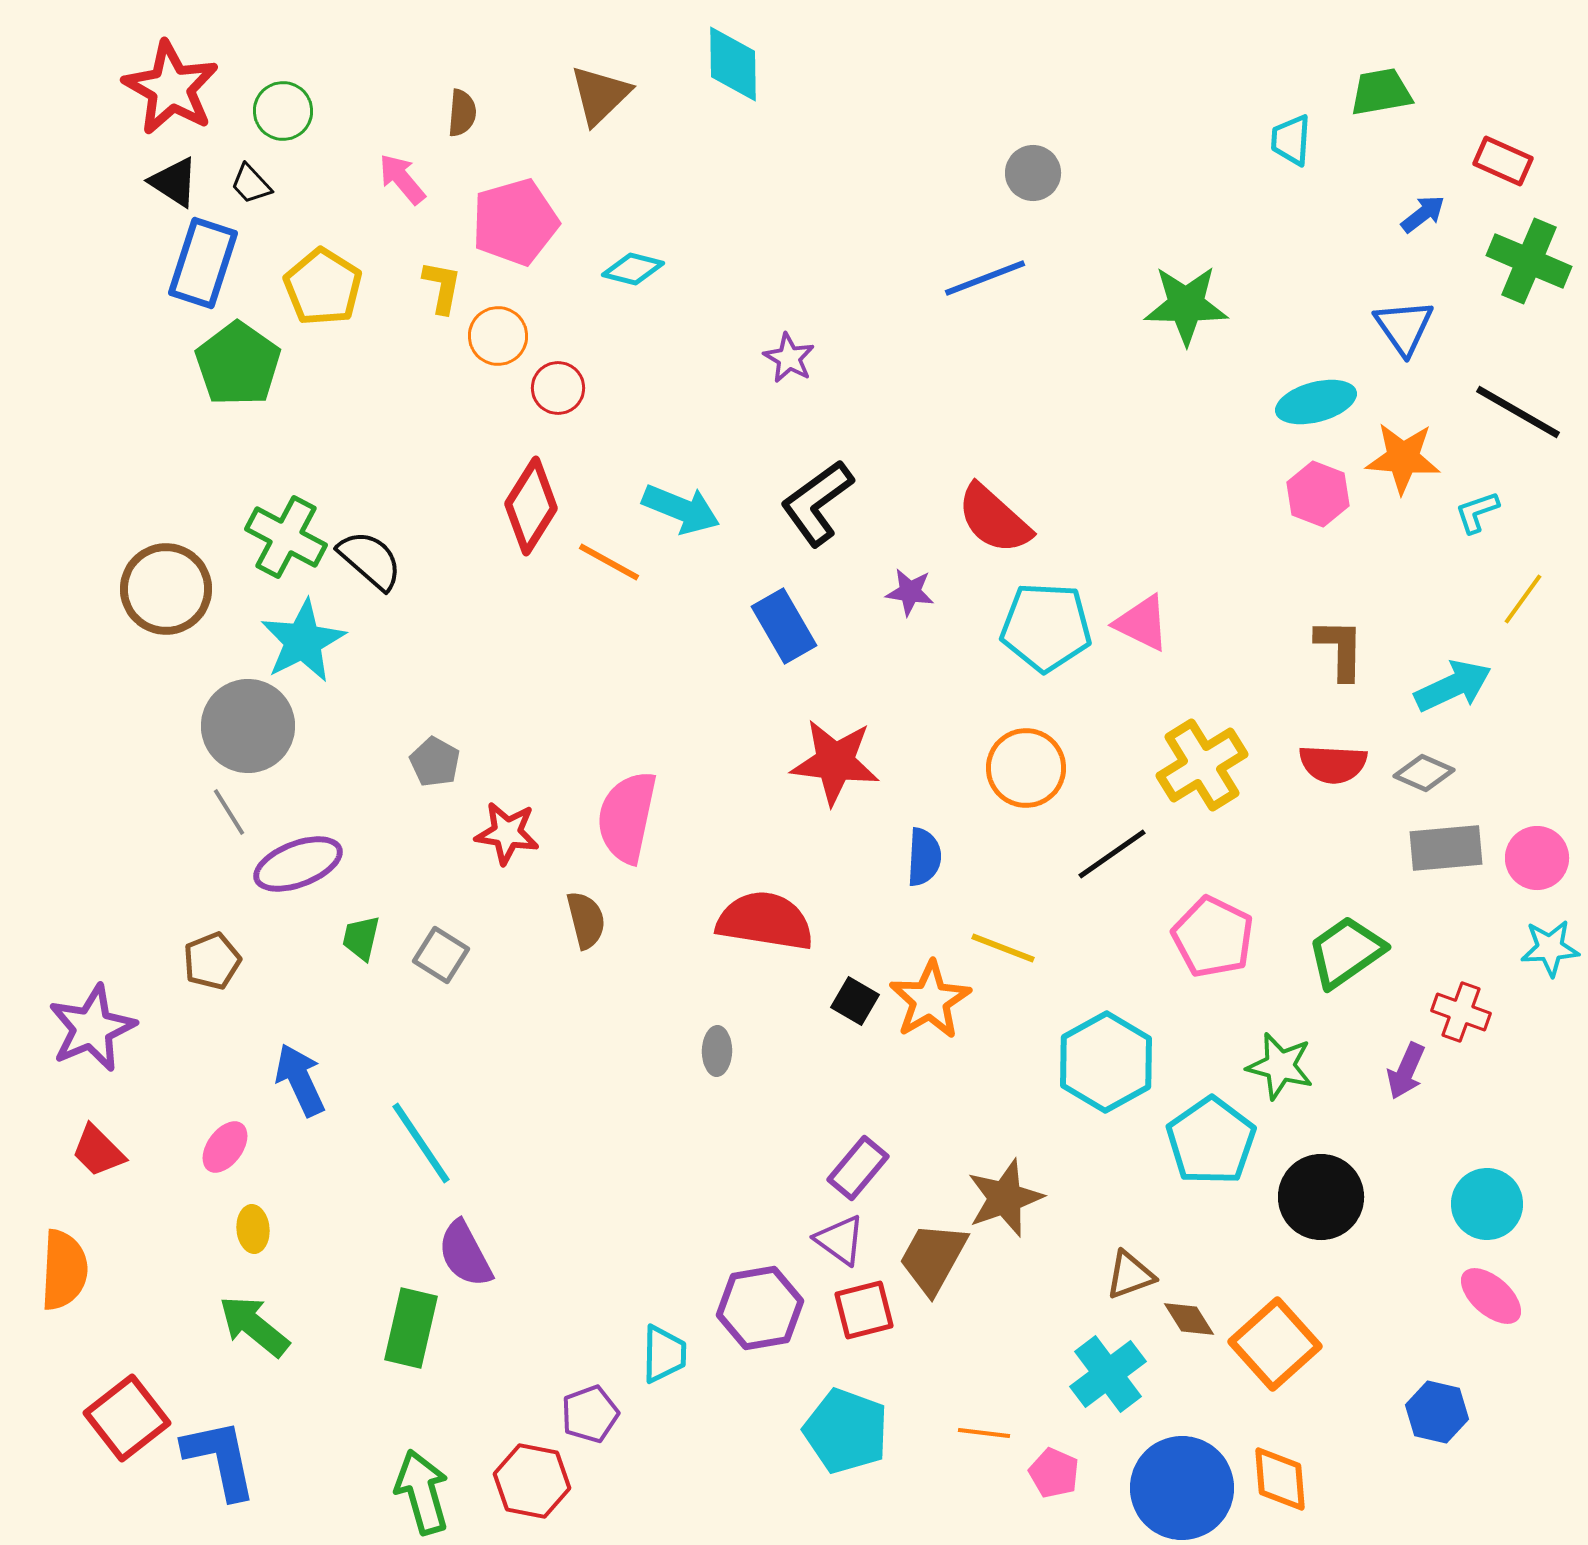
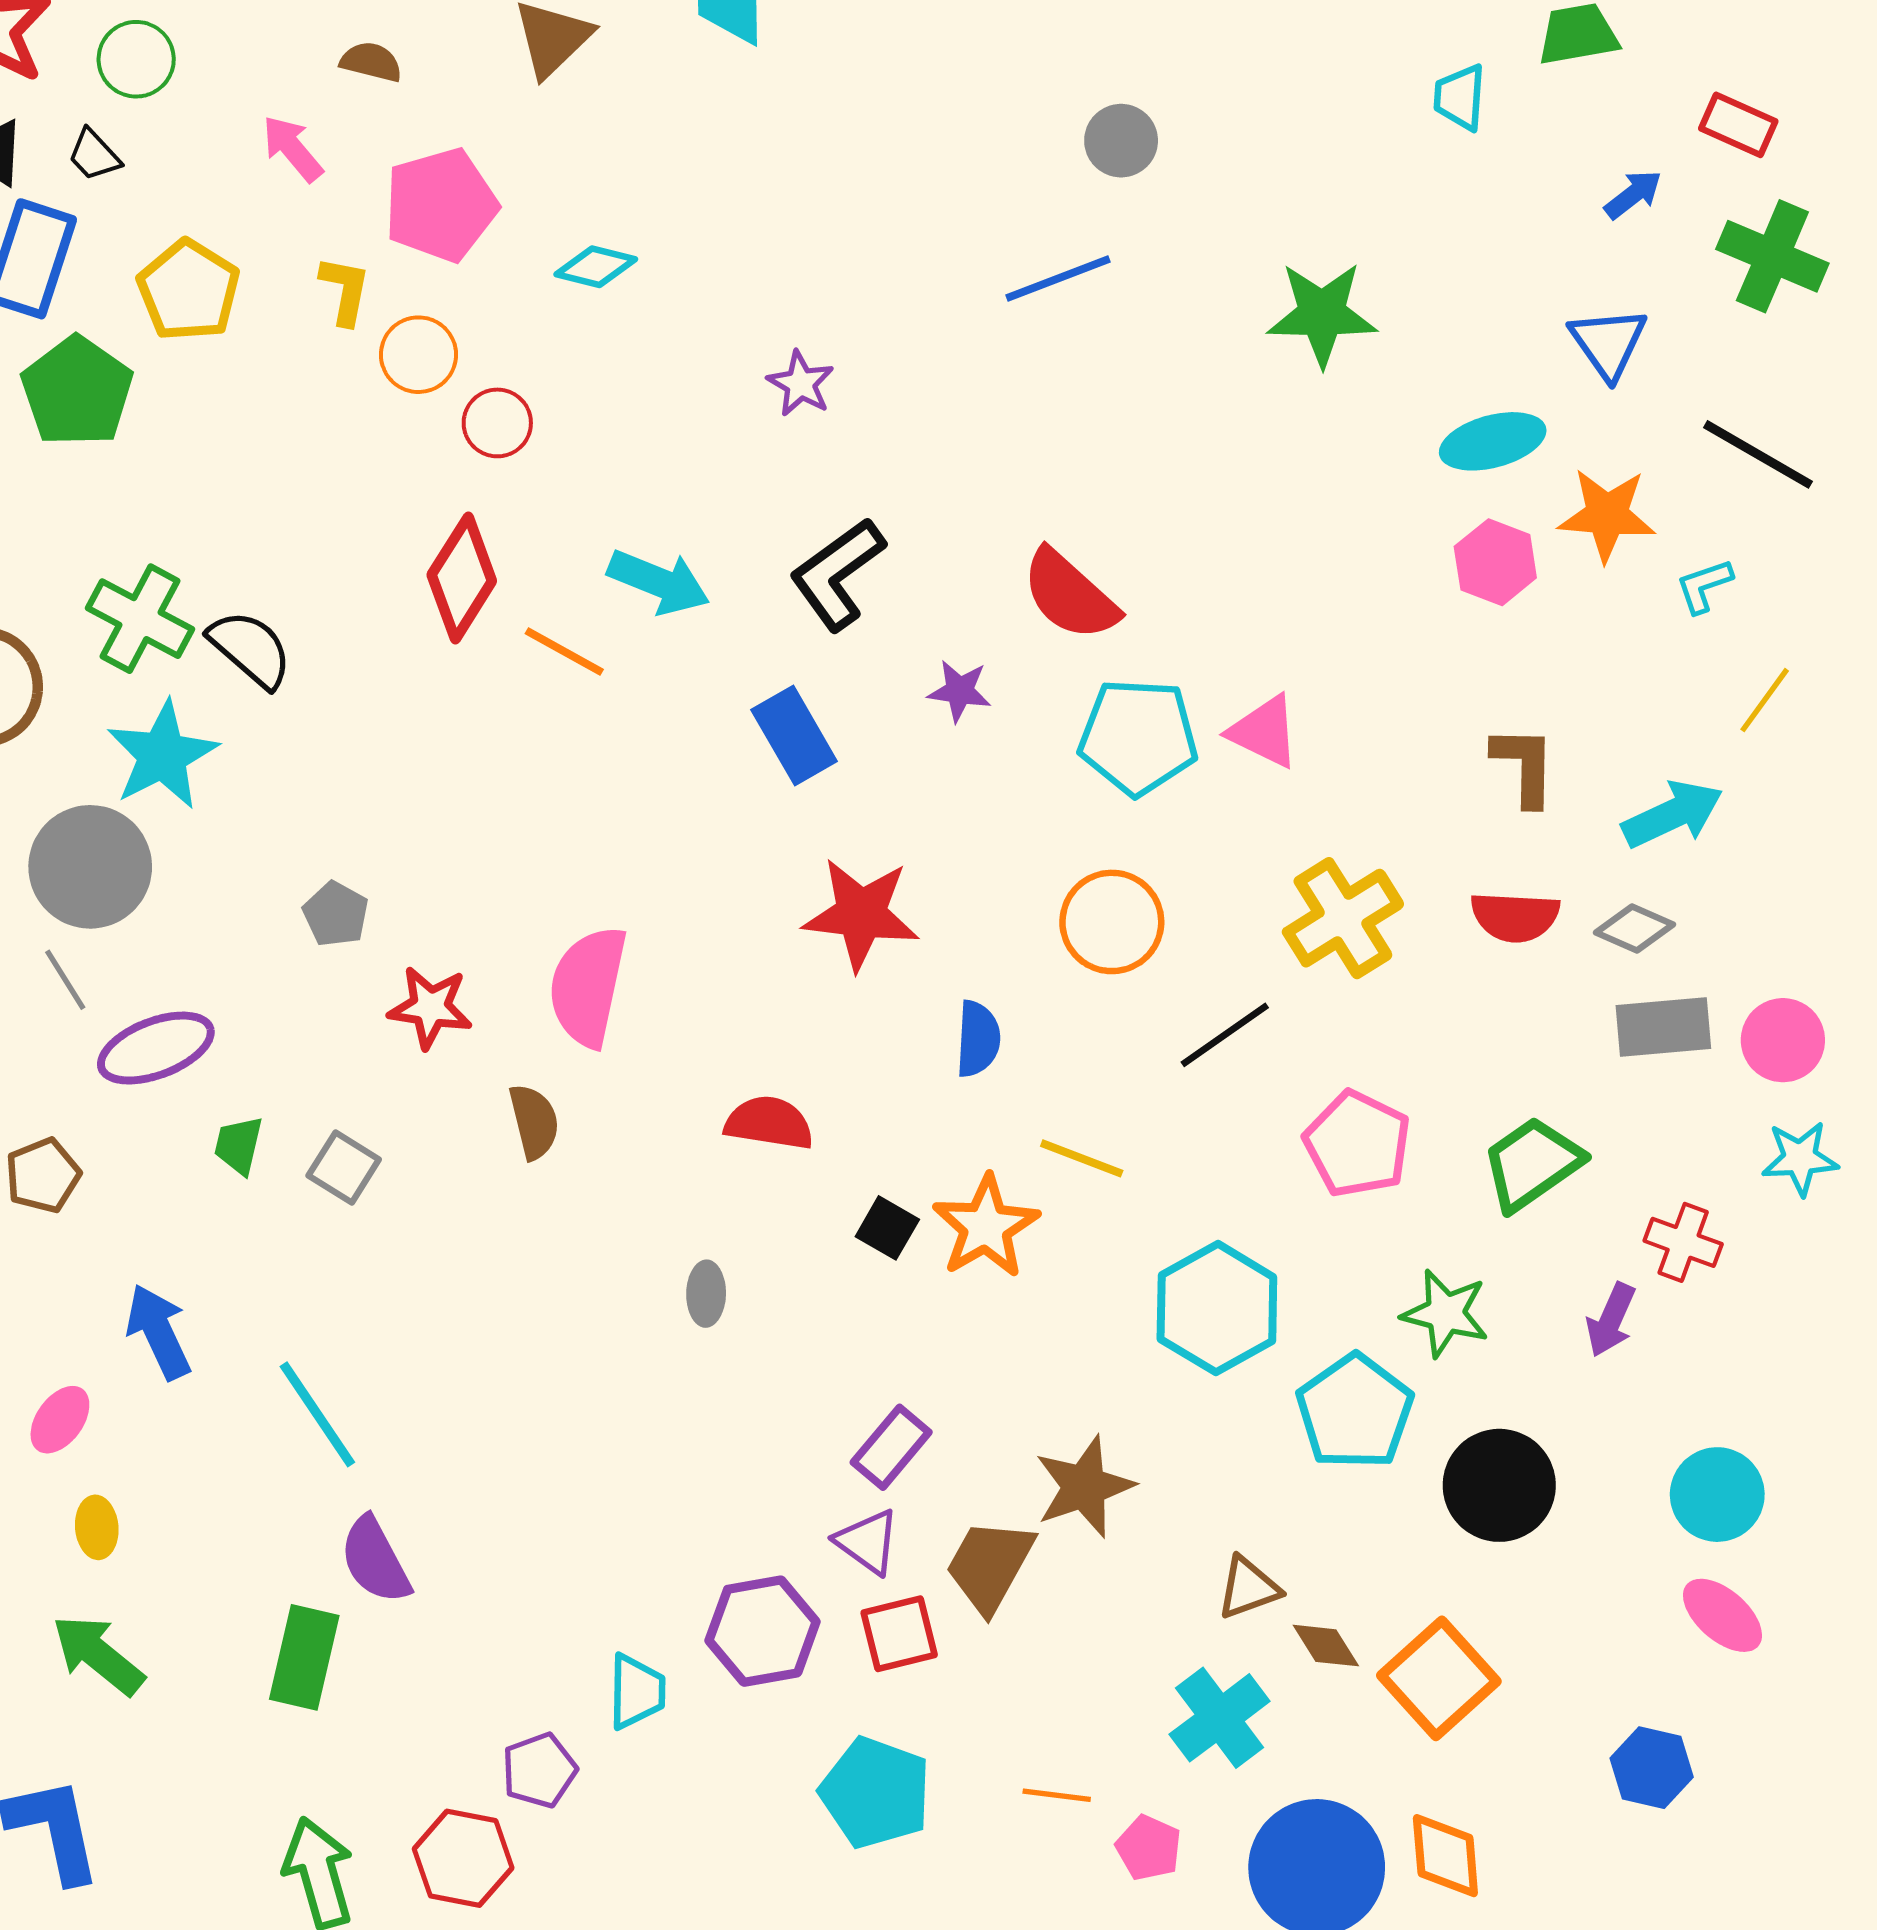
brown semicircle: (462, 113) -> (371, 62), turned -81
red semicircle: (765, 921) -> (769, 1123), size x0.7

